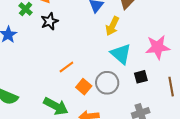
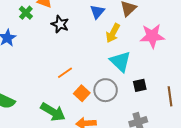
black star: (50, 21) -> (60, 24), moved, turned -30
pink star: (158, 47) -> (152, 36), moved

